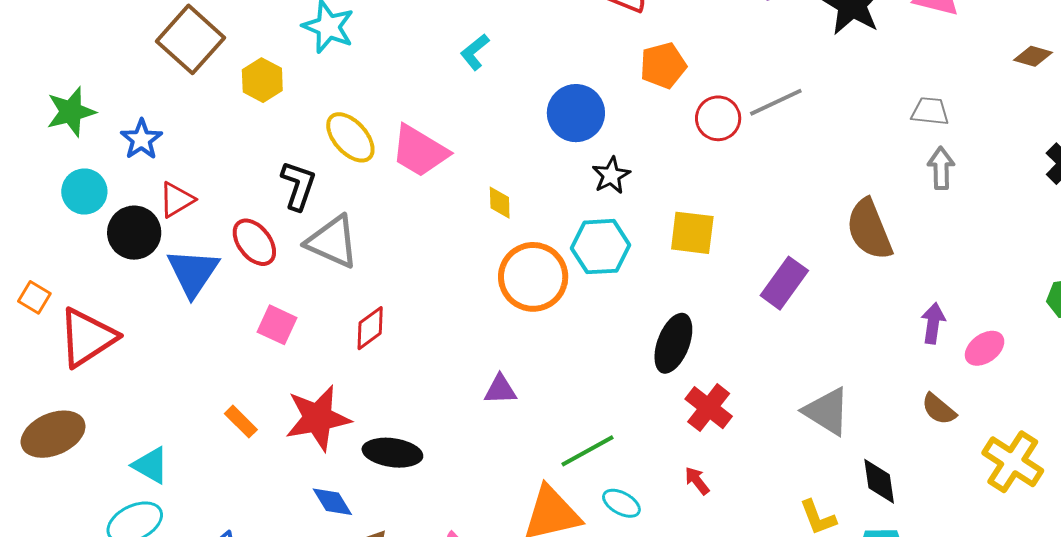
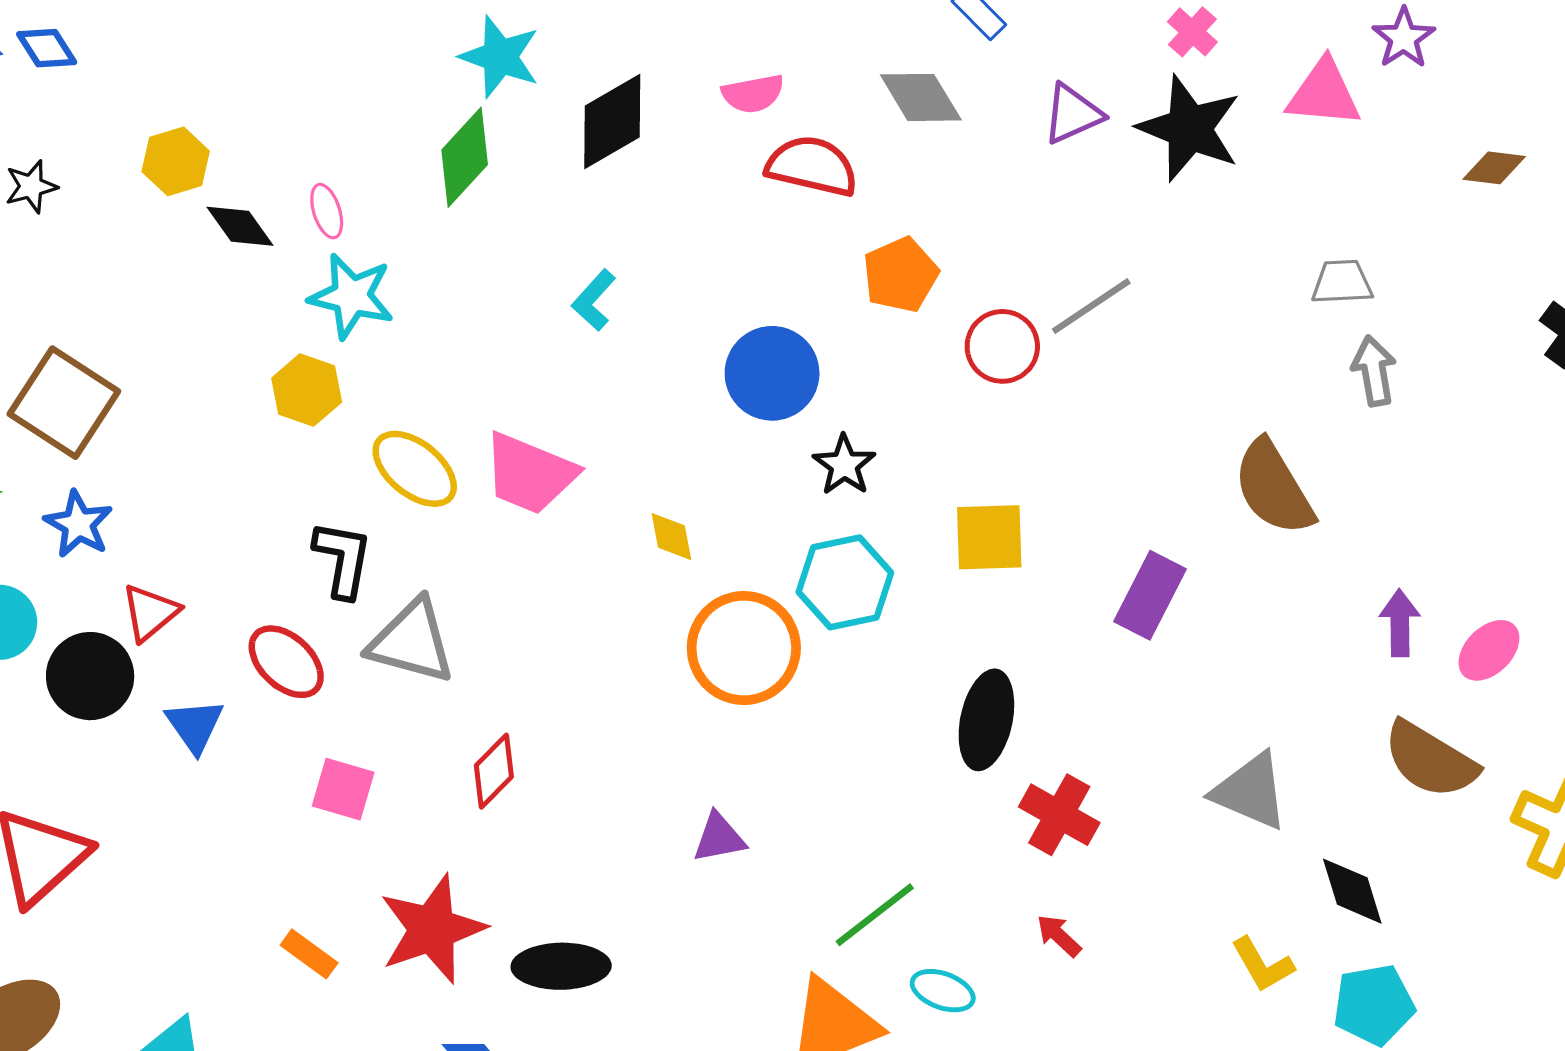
brown square: (190, 39) -> (64, 403), moved
yellow hexagon: (262, 80) -> (307, 390), moved
blue triangle: (193, 272) -> (195, 726), size x0.7
brown semicircle: (939, 409) -> (1430, 760), size x1.6

